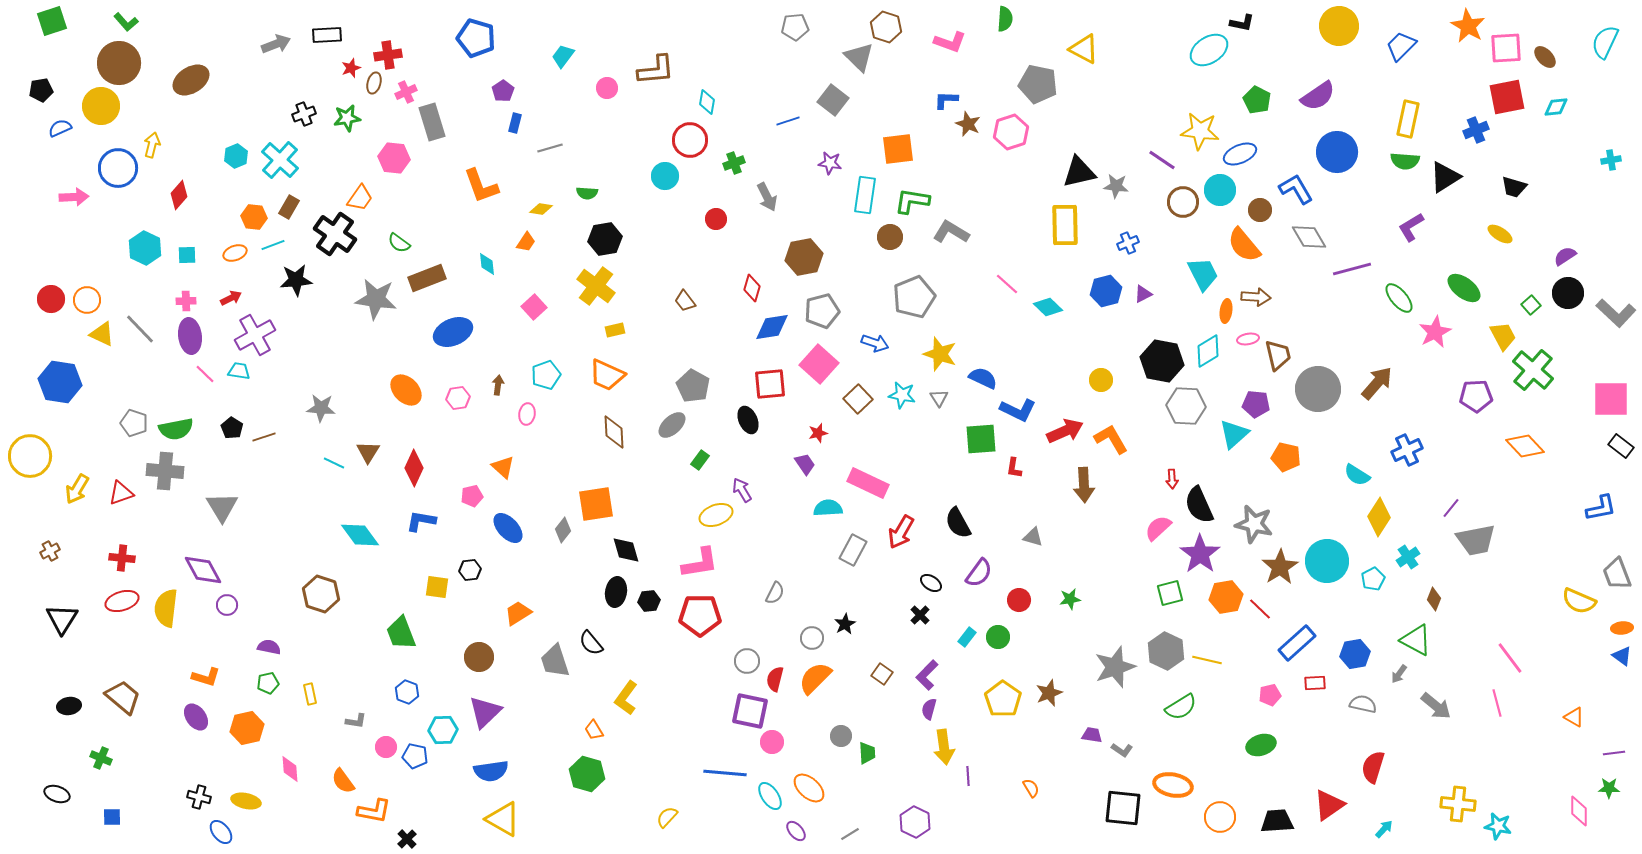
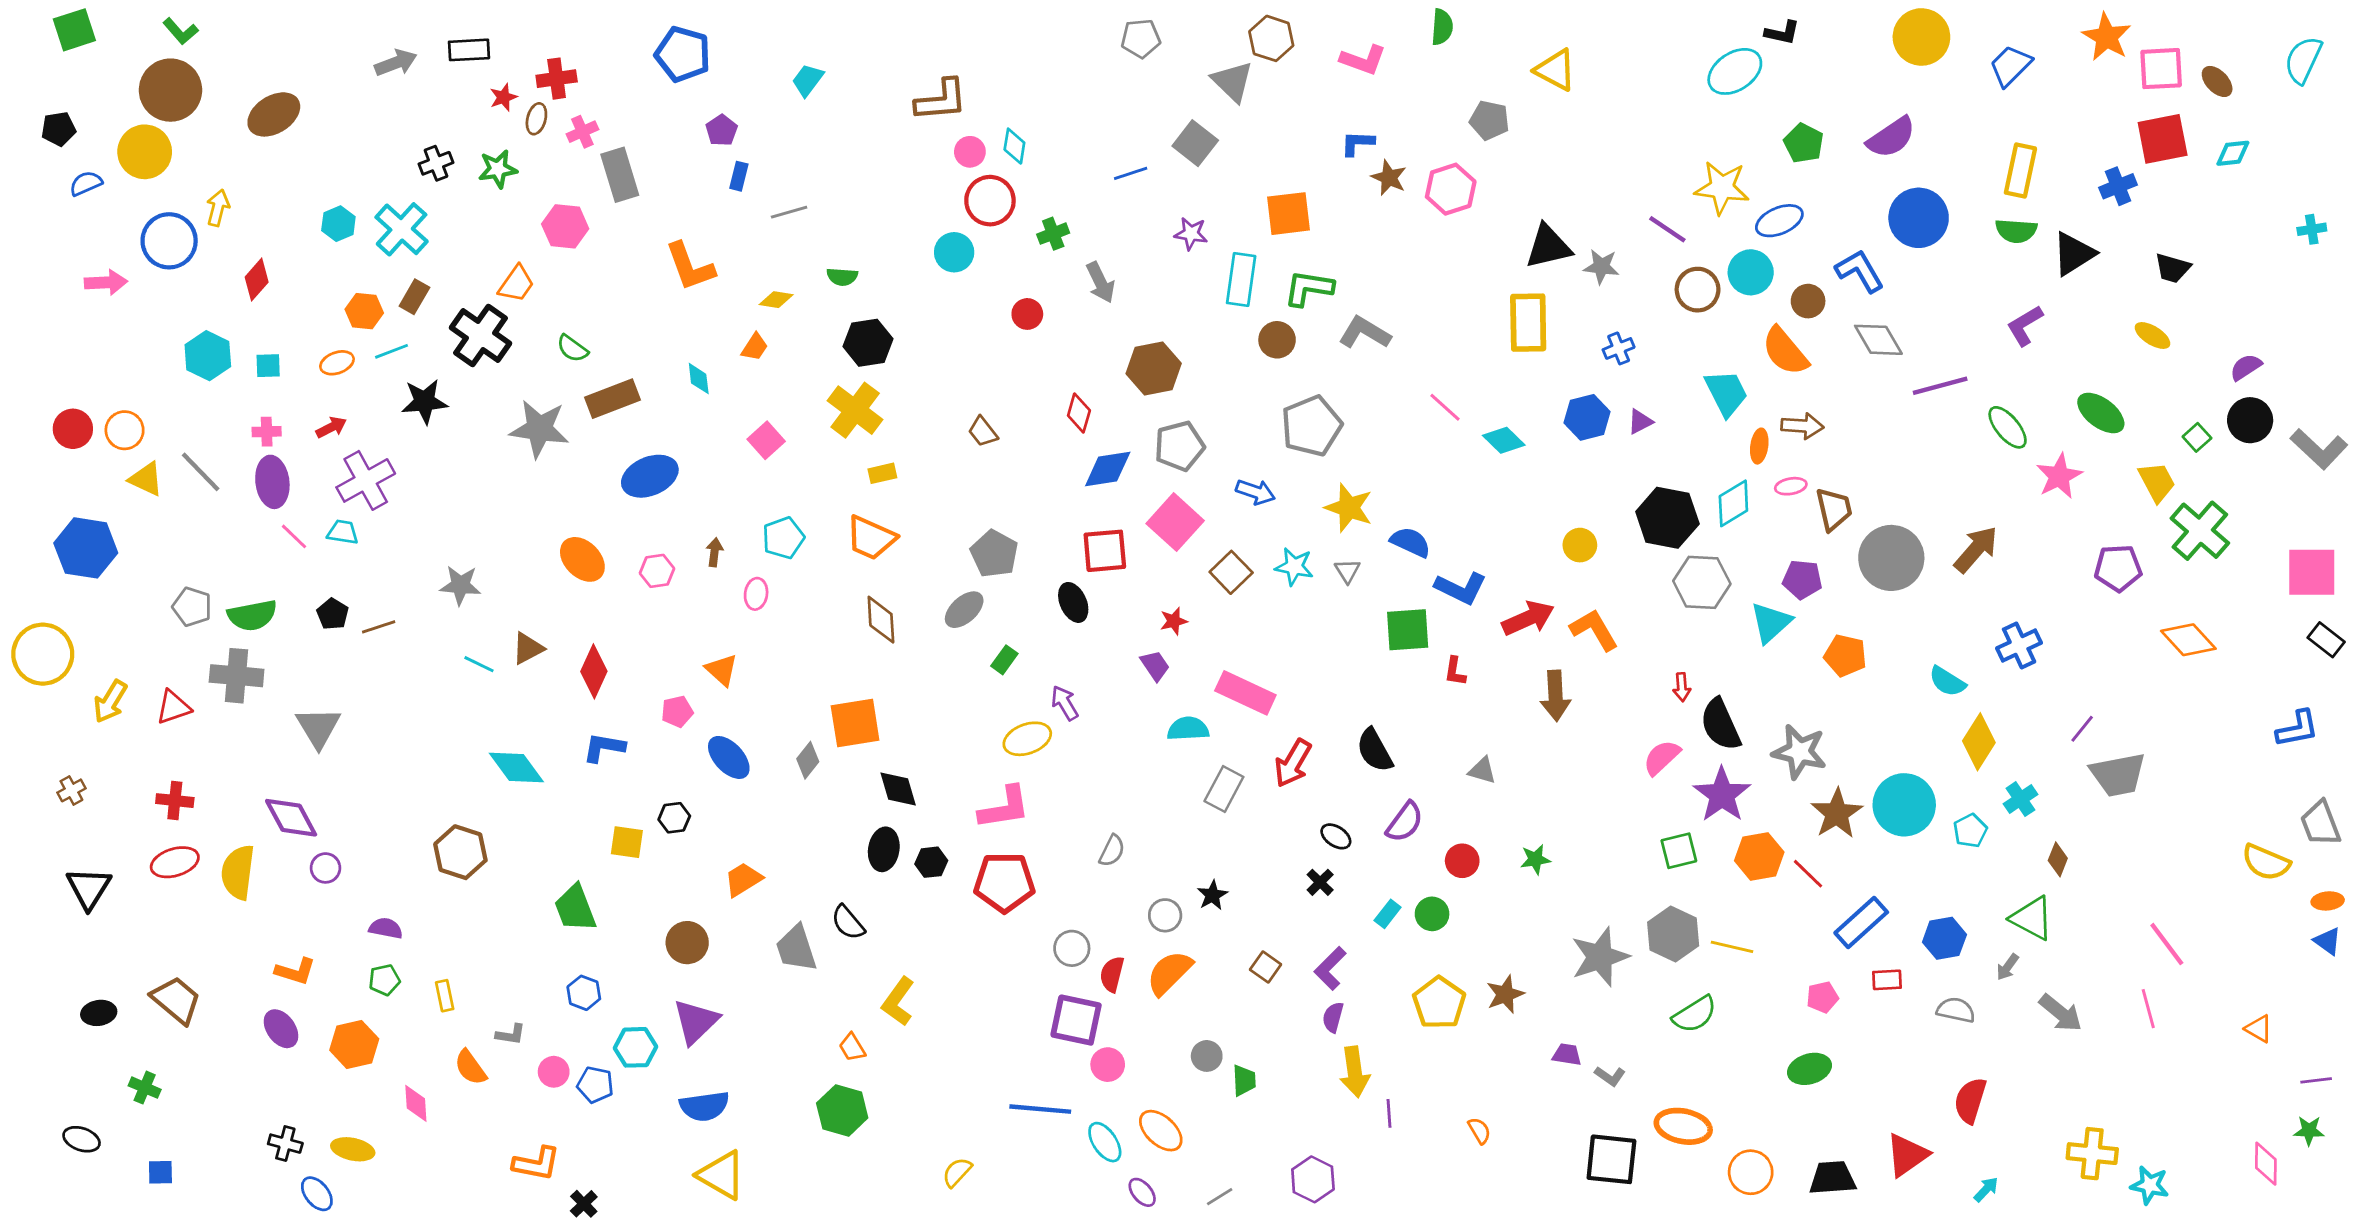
gray pentagon: (1038, 84) -> (1489, 120), size x0.7
pink circle: (607, 88) -> (970, 152), moved
brown triangle: (368, 452) -> (528, 648), turned 30
orange semicircle: (343, 781) -> (470, 1067), moved

